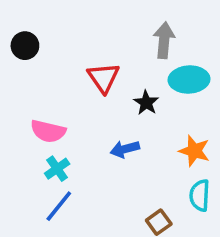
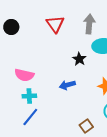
red triangle: (103, 78) -> (55, 24), moved
cyan cross: (57, 169) -> (29, 96), turned 32

